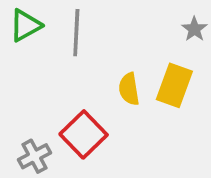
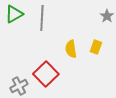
yellow rectangle: (174, 85) -> (96, 47), size x0.6

